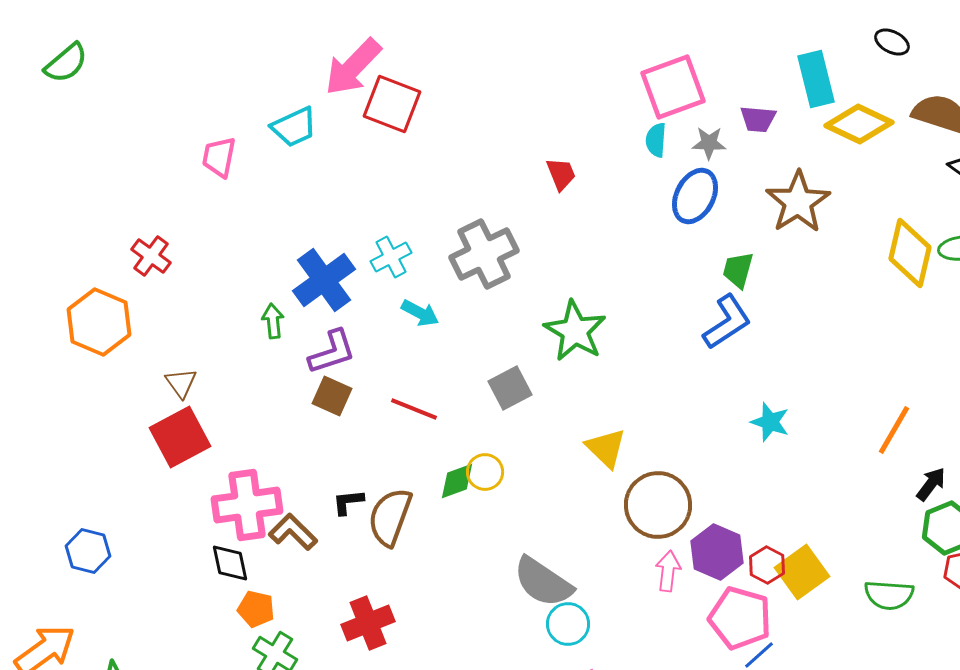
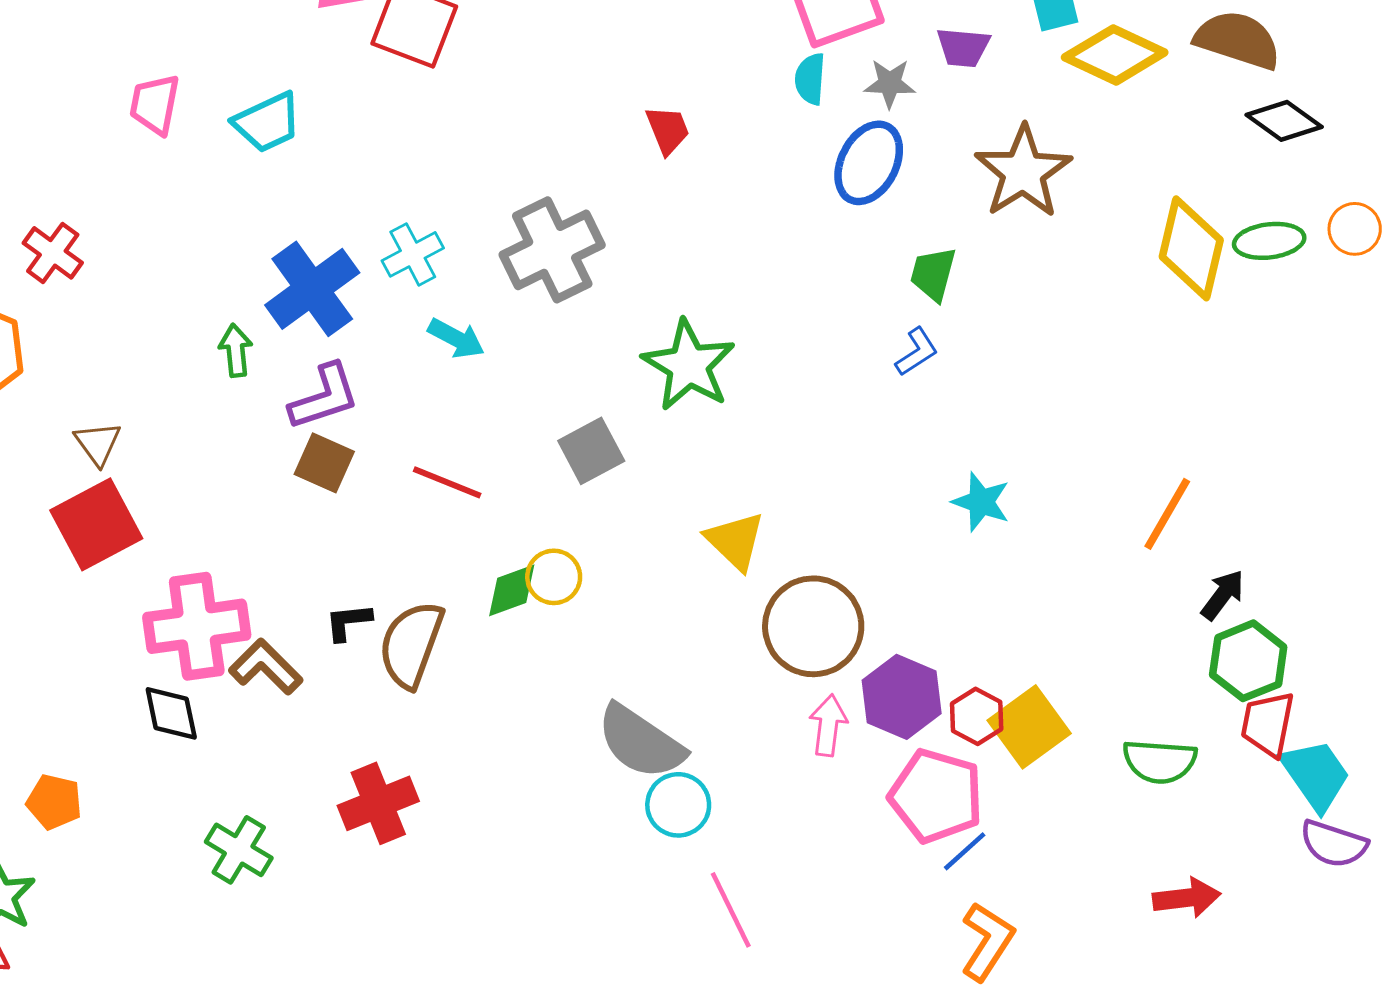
cyan trapezoid: (294, 127) -> (267, 122), moved
blue L-shape: (727, 322) -> (917, 352), size x0.6
orange pentagon: (256, 609) -> (54, 802), moved

